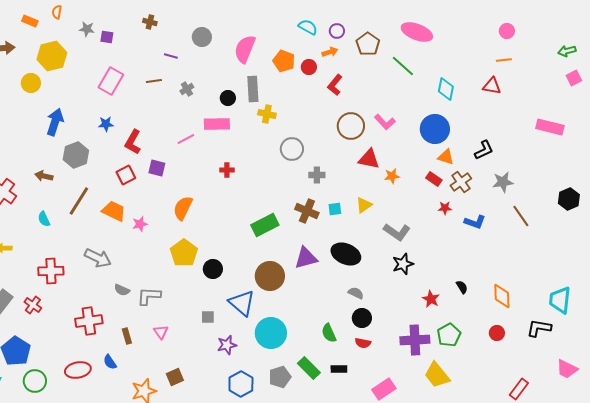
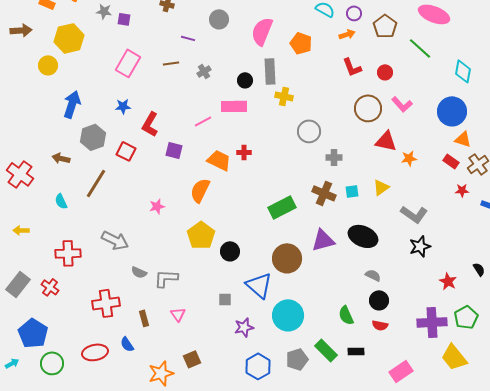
red circle: (309, 67) -> (385, 72), moved
red L-shape: (335, 85) -> (352, 67), turned -60
red square: (126, 175) -> (126, 151), moved, turned -36
orange trapezoid: (114, 211) -> (219, 160), moved

